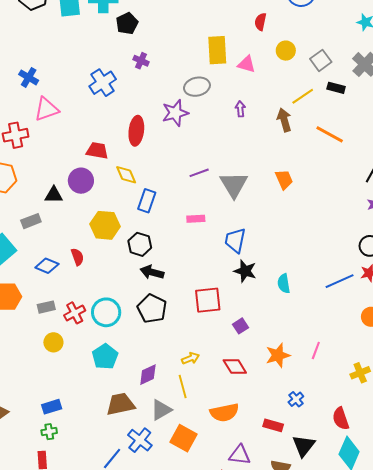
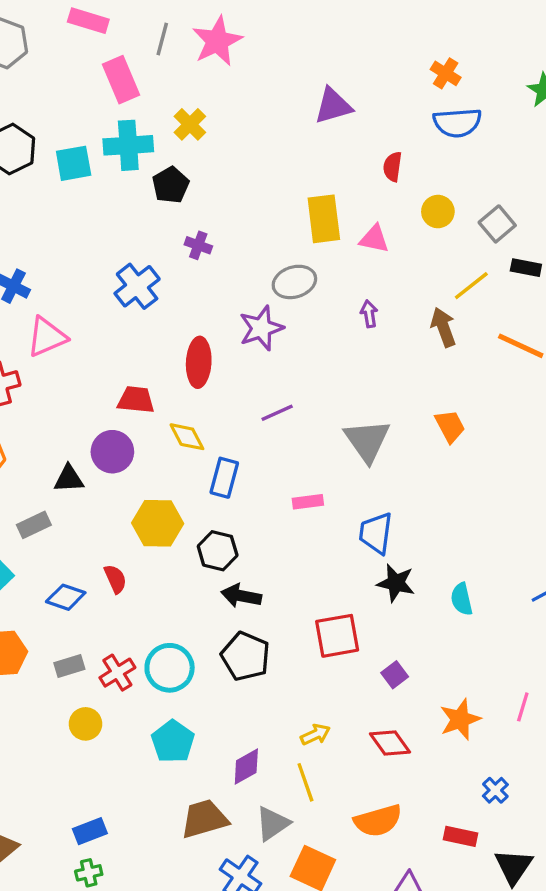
purple line: (199, 173) -> (277, 413), moved

